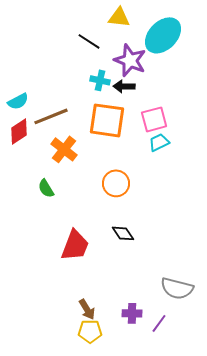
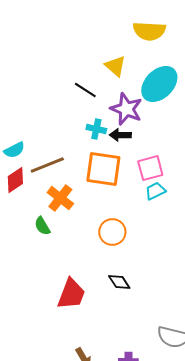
yellow triangle: (119, 17) -> (115, 66), turned 35
green semicircle: (46, 188) -> (42, 226), moved

